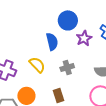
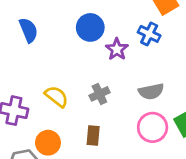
blue semicircle: (52, 42) -> (29, 30), moved
brown rectangle: (58, 96) -> (93, 135), turned 32

